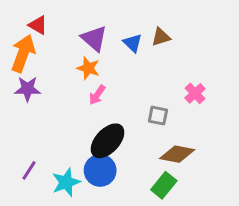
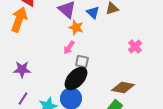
orange star: (88, 68) -> (76, 27), moved
purple star: (27, 89) -> (22, 69), moved
gray square: (158, 116) -> (82, 61), moved

